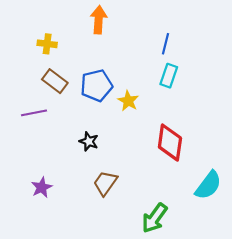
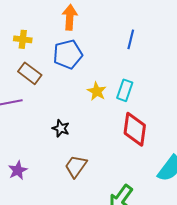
cyan rectangle: (169, 76) -> (125, 90), moved
blue pentagon: (96, 85) -> (68, 54), moved

